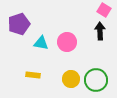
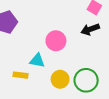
black arrow: (100, 31) -> (90, 29), turned -108
cyan triangle: (41, 43) -> (37, 61), moved

